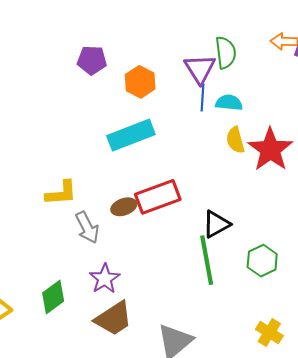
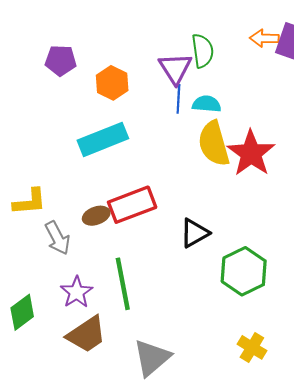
yellow semicircle: (235, 140) -> (214, 144), size x1.6
green line: (207, 260) -> (123, 284), moved
green hexagon: (262, 261) -> (244, 271), size x1.4

